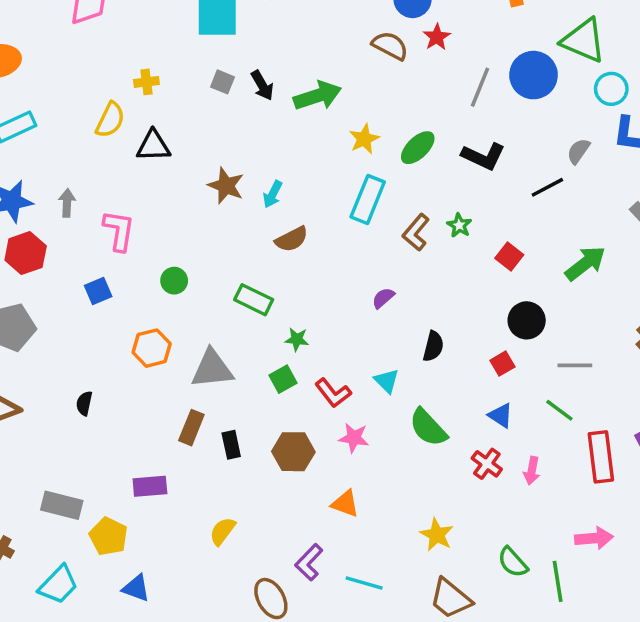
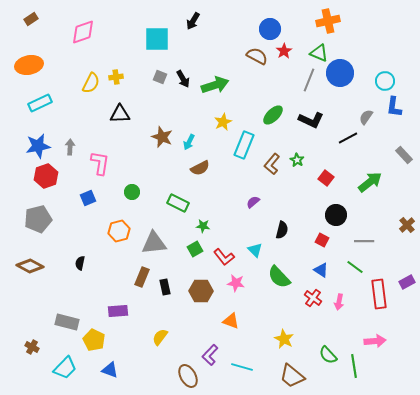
green triangle: (584, 40) -> (319, 53), moved, size x0.7
yellow semicircle: (110, 120) -> (91, 83), moved
yellow star: (364, 139) -> (223, 122), moved
red square: (502, 364) -> (322, 240), turned -32

